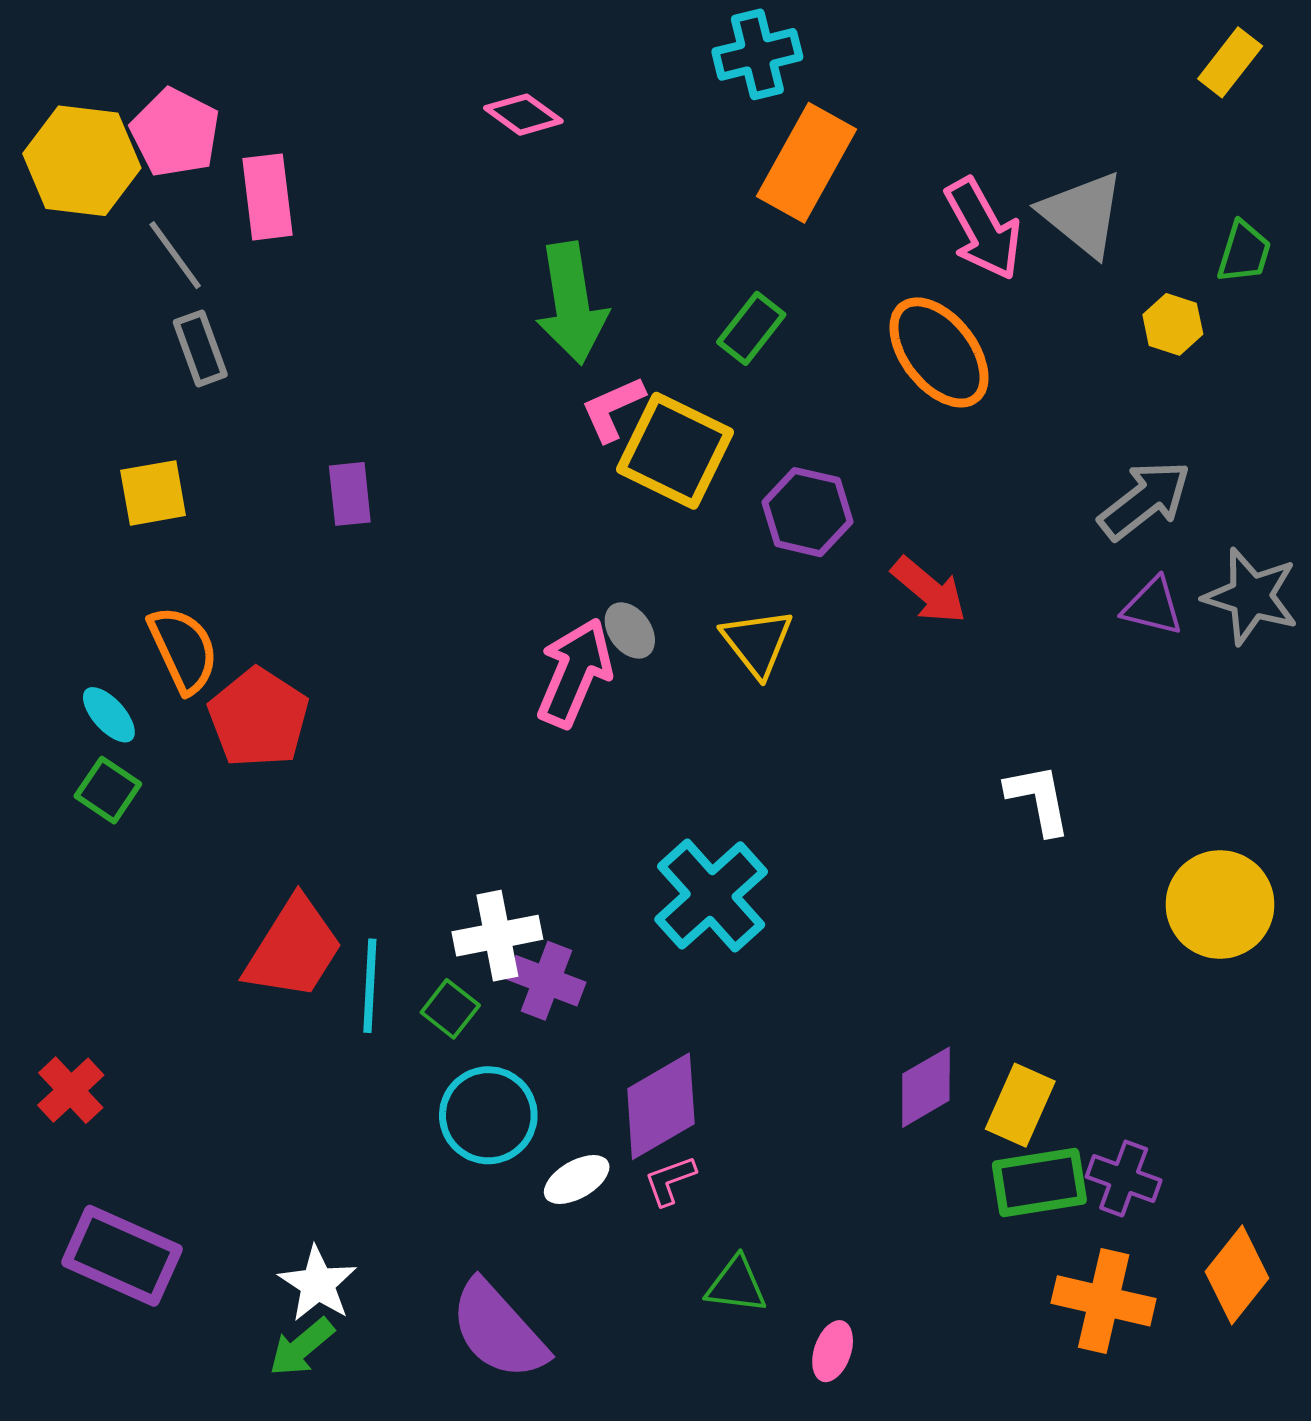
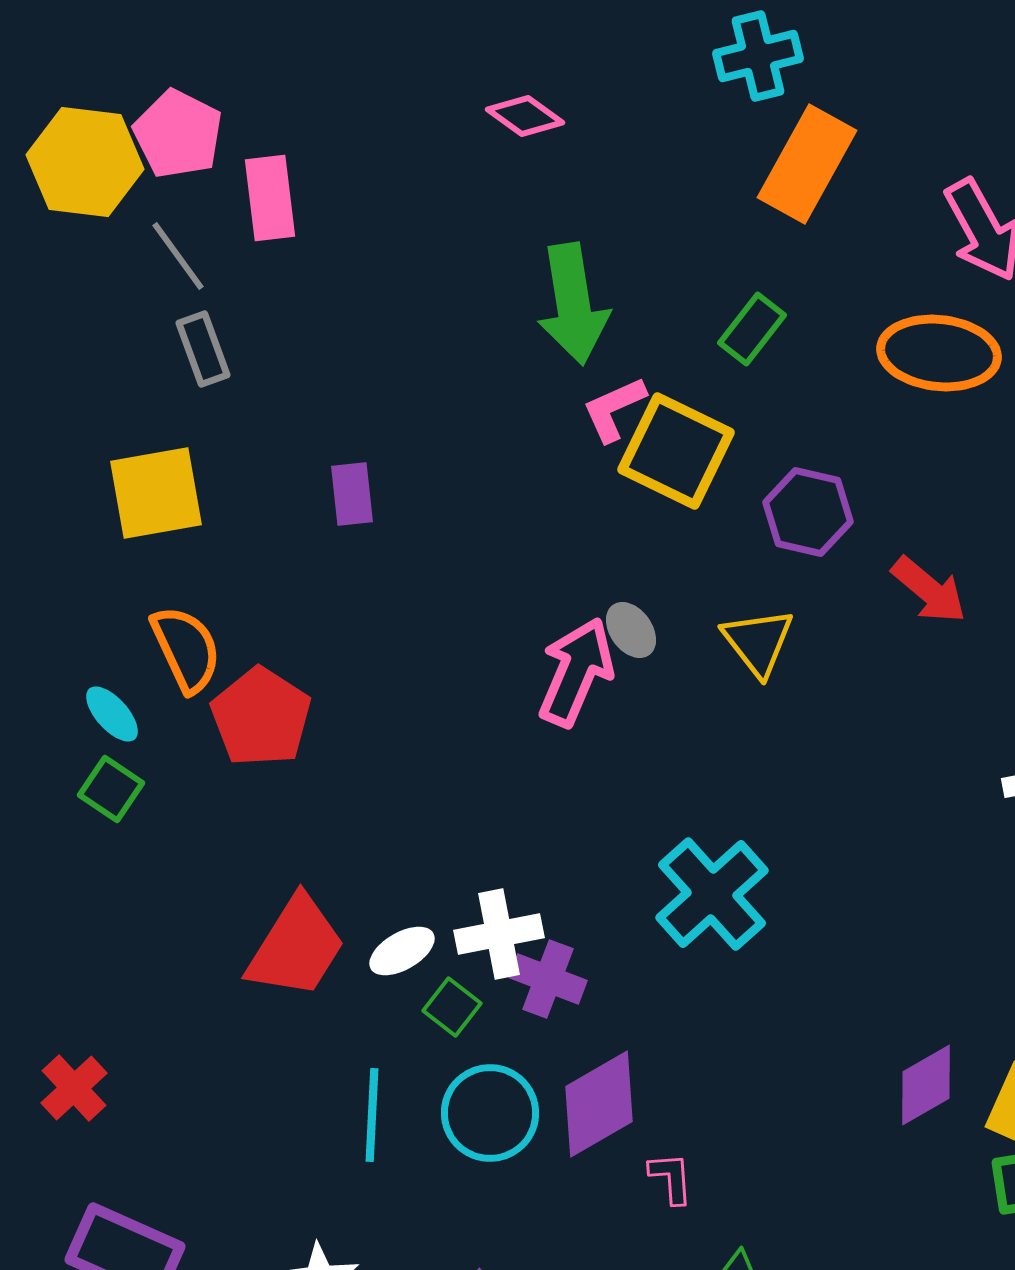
orange ellipse: (939, 352) -> (939, 353), turned -46
yellow square: (153, 493) -> (156, 493), size x1.4
cyan line: (370, 986) -> (372, 1115), moved
purple diamond: (661, 1106) -> (599, 1104), moved
white ellipse: (577, 1179) -> (402, 951), moved
pink L-shape: (670, 1181) -> (671, 1178), turned 106

